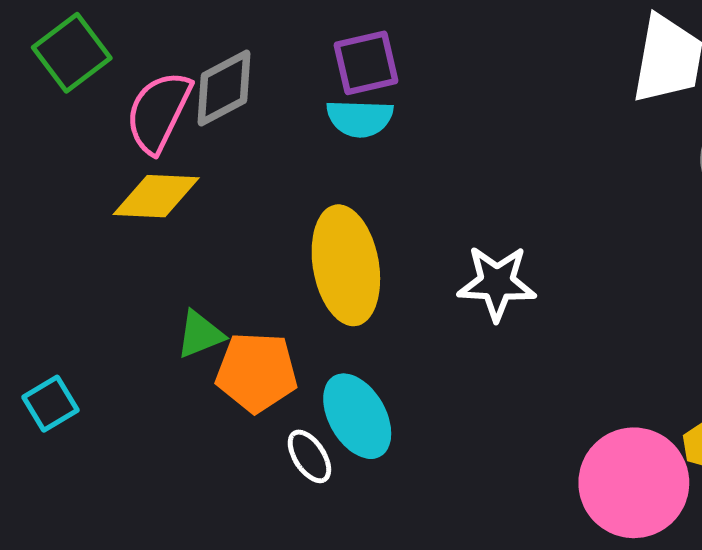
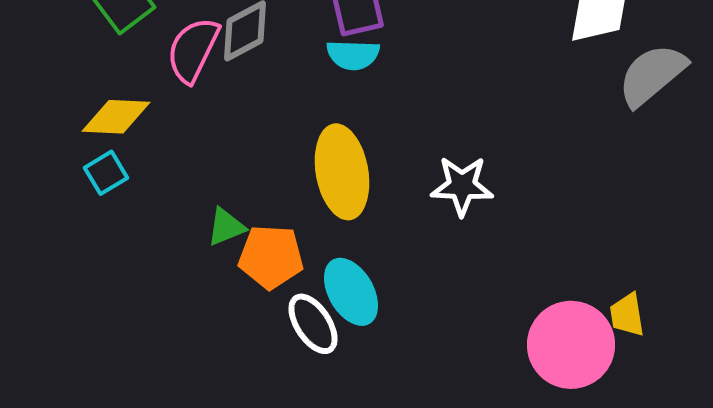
yellow diamond: (156, 196) -> (116, 117), moved
cyan square: (50, 404) -> (106, 173), moved
white ellipse: (309, 456) -> (313, 324), size x1.4

